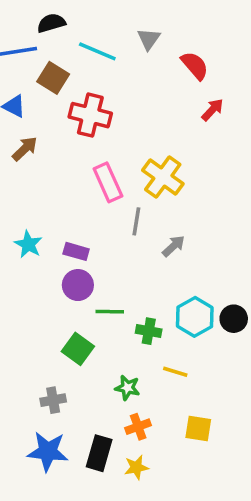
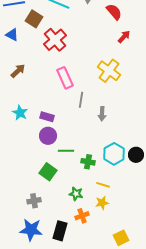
red cross: (90, 115) -> (55, 40), turned 35
brown arrow: (25, 149) -> (18, 71), moved
yellow cross: (163, 177) -> (109, 71), moved
gray arrow: (173, 246) -> (102, 114), turned 136
yellow square: (198, 428) -> (121, 238), moved, turned -35
yellow star: (136, 467) -> (102, 203), moved

